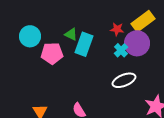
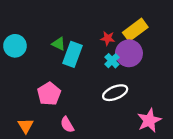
pink pentagon: (52, 53) -> (49, 94), moved, turned -30

